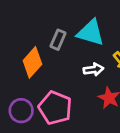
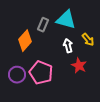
white arrow: (93, 69) -> (68, 46), turned -96

